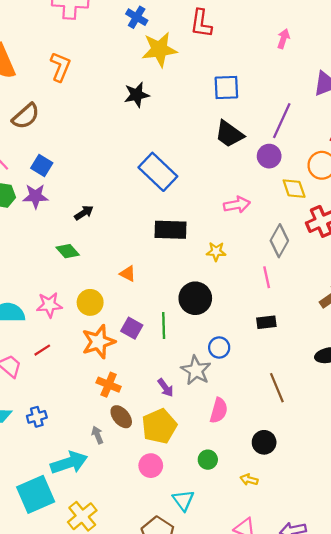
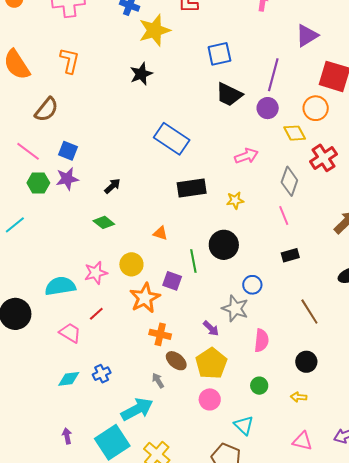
green line: (164, 326) -> (193, 261), moved

